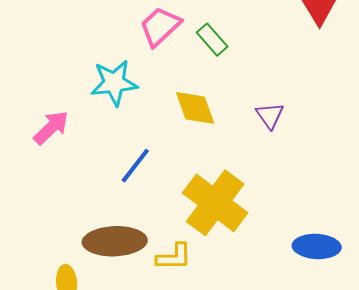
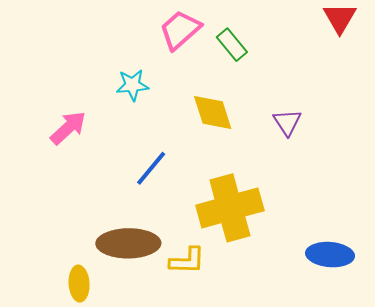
cyan star: (114, 83) -> (132, 85), size x0.7
yellow cross: (215, 203) -> (230, 208), turned 36

